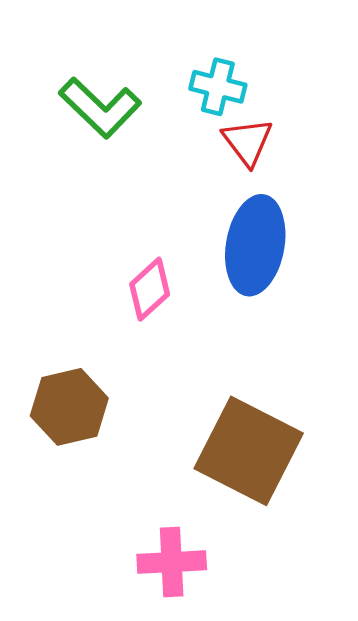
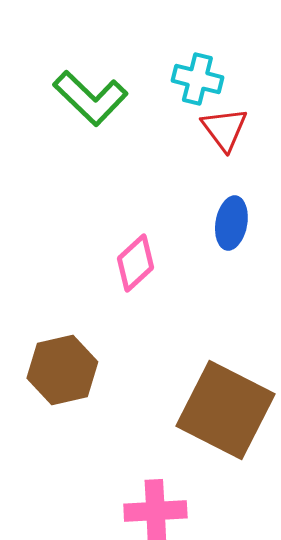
blue ellipse: (255, 245) -> (231, 223), size x0.6

